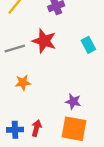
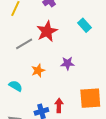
red star: (44, 41) -> (47, 31), turned -30
purple star: (73, 102) -> (67, 63), moved

